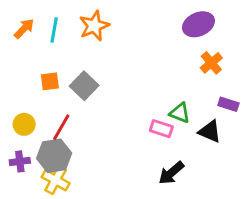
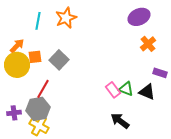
orange arrow: (24, 29) -> (17, 46), moved
green triangle: (180, 113) -> (126, 89), moved
yellow circle: (24, 124) -> (17, 65), moved, size x1.6
pink rectangle: (161, 129) -> (113, 90), turned 35
black arrow: (171, 173) -> (120, 121), turned 78

